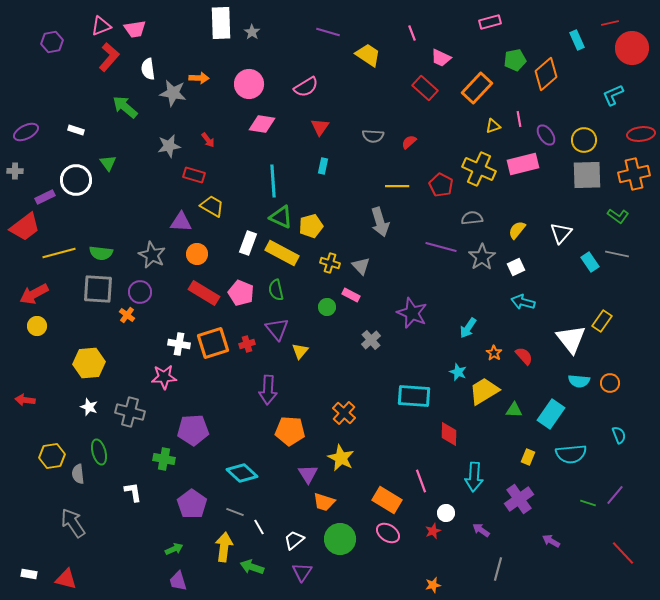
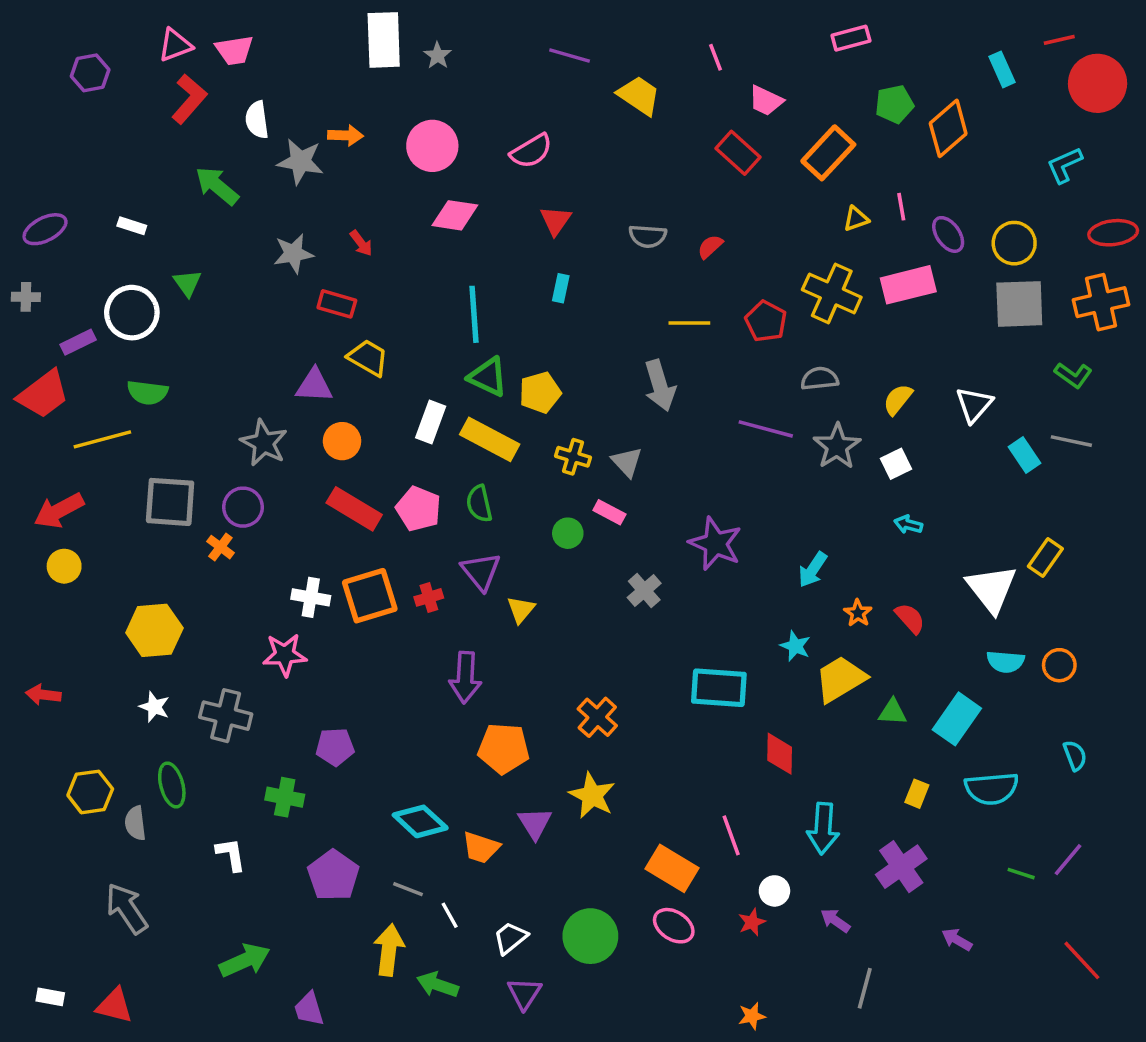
green semicircle: (101, 253) -> (147, 392), moved
cyan arrow: (523, 302) -> (908, 524), size x0.7
purple pentagon: (193, 430) -> (335, 747), size x0.7
orange trapezoid: (324, 502) -> (481, 848), moved
green arrow: (174, 549) -> (245, 960), moved, size x1.6

